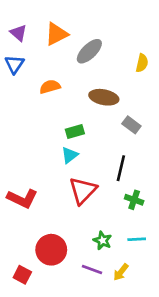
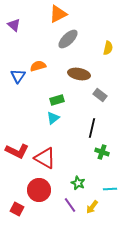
orange triangle: (56, 34) -> (58, 14), moved
blue triangle: (14, 64) -> (18, 76), moved
red triangle: (83, 191) -> (45, 158), moved, turned -45
cyan line: (137, 239) -> (110, 189), moved
purple line: (92, 269) -> (70, 205), turned 35

